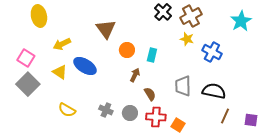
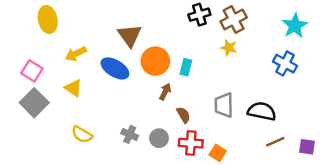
black cross: (163, 12) -> (199, 15), turned 30
orange circle: (127, 50) -> (155, 61), size x1.5
blue cross: (212, 52) -> (285, 64), moved
blue ellipse: (85, 66) -> (115, 68), moved
brown line: (225, 116) -> (275, 142), turned 42

